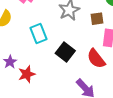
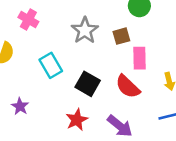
red star: (27, 74) -> (77, 120), moved

